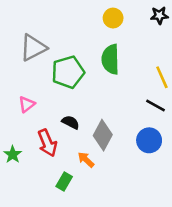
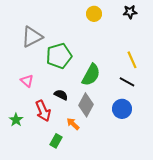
green semicircle: (110, 59) -> (91, 75), moved, turned -150
pink triangle: (27, 104) -> (27, 81), turned -40

